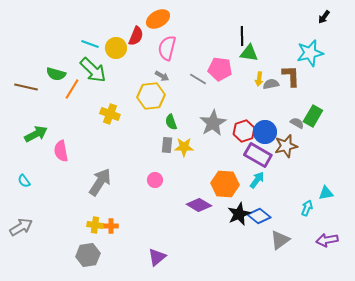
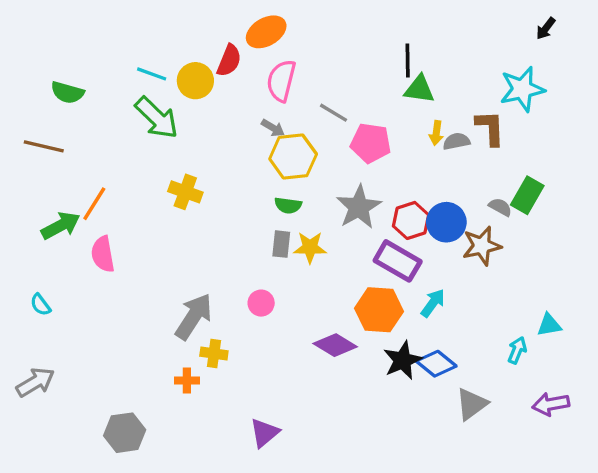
pink pentagon: (220, 69) -> (371, 143), moved
green semicircle: (56, 74) -> (67, 92), moved
gray line: (198, 79) -> (334, 113), moved
orange line: (72, 89) -> (94, 204), moved
yellow hexagon: (151, 96) -> (293, 156), moved
green semicircle: (171, 122) -> (288, 205), turned -63
purple rectangle: (258, 155) -> (398, 261), moved
gray arrow: (100, 182) -> (194, 317), moved
yellow cross: (95, 225) -> (214, 354), moved
gray hexagon: (88, 255) -> (125, 433), moved

